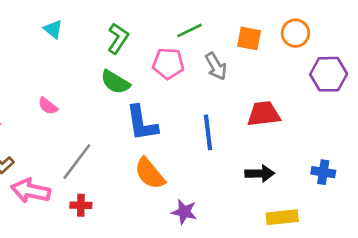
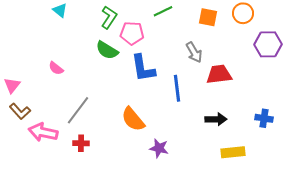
pink pentagon: (168, 64) -> (132, 33), moved
gray arrow: (216, 66) -> (194, 52), moved
blue L-shape: (142, 123) -> (143, 68), moved

